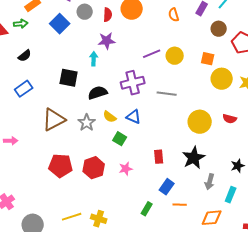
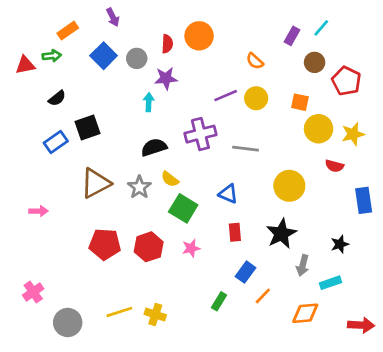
gray circle: (85, 12) -> (137, 58), moved
orange semicircle: (174, 15) -> (255, 61), moved, turned -32
black square: (69, 78) -> (88, 127), moved, turned -30
blue triangle: (134, 117) -> (228, 194), moved
red semicircle: (230, 119) -> (334, 166), moved
green square: (120, 139) -> (183, 208), size x1.5
cyan rectangle: (231, 195) -> (330, 283), turned 49
orange line: (180, 205) -> (263, 296), turned -48

